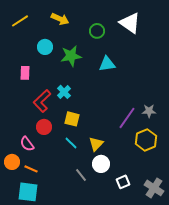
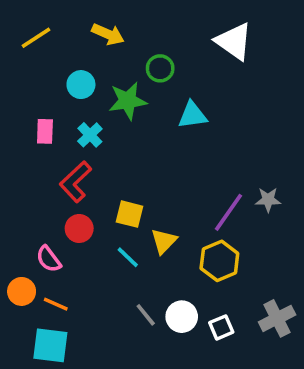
green circle: (97, 31) -> (160, 68), moved
cyan cross: (64, 92) -> (90, 135), moved
yellow hexagon: (146, 140) -> (219, 261), moved
yellow triangle: (96, 144) -> (164, 241), moved
white circle: (101, 164) -> (182, 317), moved
gray cross: (154, 188) -> (277, 318), moved, turned 30

